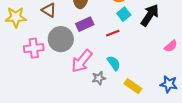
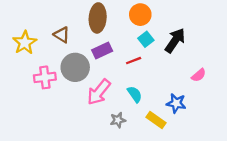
yellow star: (16, 17) -> (25, 43), turned -30
gray star: (99, 78) -> (118, 120), moved
blue star: (169, 84) -> (176, 103), moved

